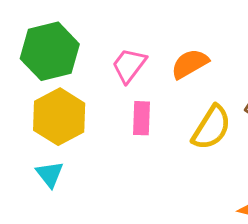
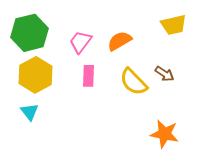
yellow semicircle: (211, 128) -> (134, 82), turned 104

